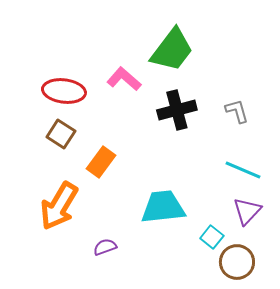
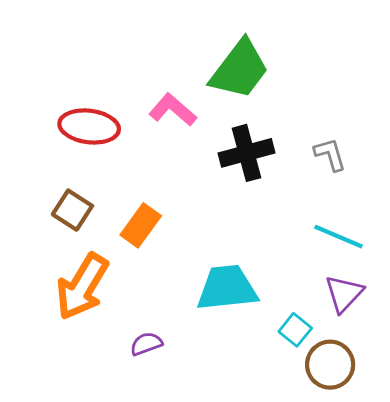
brown square: (61, 134) -> (72, 210), moved

